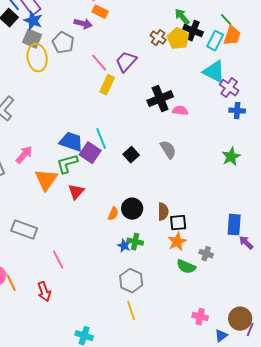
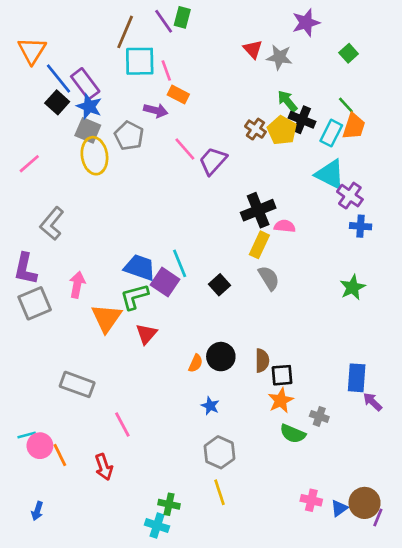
pink line: (99, 63) -> (185, 149), moved
yellow rectangle: (107, 85) -> (259, 245), moved
pink arrow: (24, 155) -> (77, 285), turned -30
green cross: (135, 242) -> (169, 504), moved
blue triangle: (221, 336) -> (339, 508), moved

